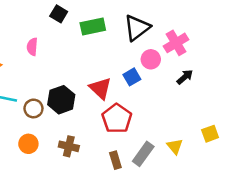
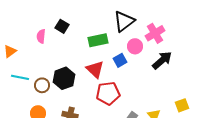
black square: (59, 14) -> (62, 26), moved
green rectangle: (93, 26) -> (98, 40), moved
black arrow: (185, 77) -> (162, 60), size x1.5
red pentagon: (117, 119) -> (108, 93), turned 30

